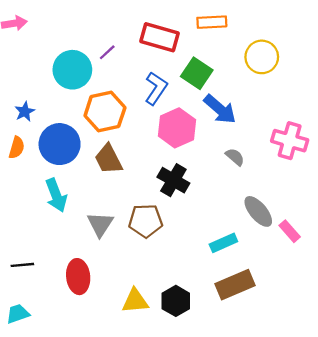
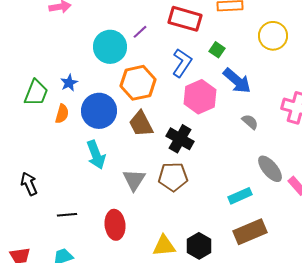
green square: (197, 73) -> (217, 50), size x0.6
black cross: (173, 180) -> (180, 139), moved

